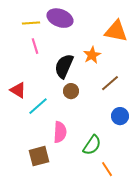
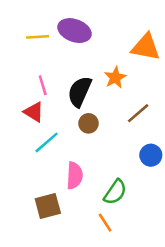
pink line: (35, 46) -> (43, 85), moved
red triangle: (18, 90) -> (34, 112), moved
orange line: (107, 169) -> (105, 223), moved

